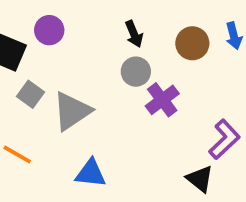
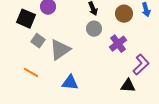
purple cross: (162, 100) -> (118, 44), moved
black triangle: (200, 179) -> (128, 86), turned -35

